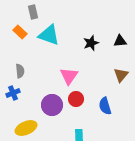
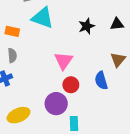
orange rectangle: (20, 32) -> (12, 31), moved, turned -32
purple circle: (52, 105) -> (56, 104), moved
blue semicircle: (105, 106) -> (101, 81), moved

